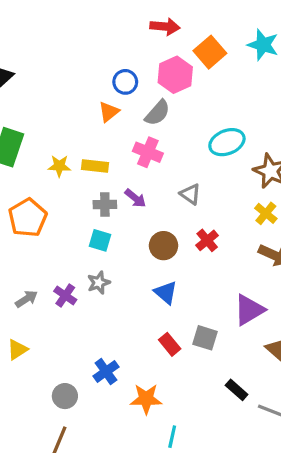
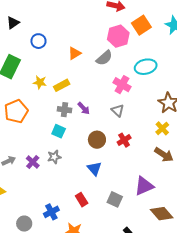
blue circle: (125, 82) -> (38, 41), moved
cyan ellipse: (227, 142) -> (146, 67), moved
pink cross: (148, 152) -> (122, 85), moved
yellow rectangle: (95, 166) -> (62, 85), turned -42
red rectangle: (170, 344) -> (82, 200), moved

